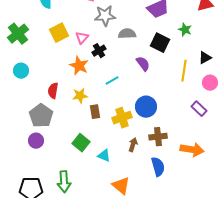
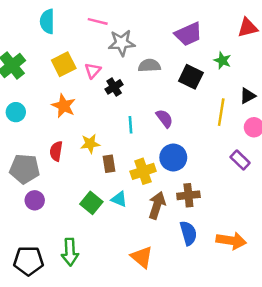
purple semicircle: (143, 64) -> (164, 118), moved
orange star: (79, 66) -> (64, 106), moved
cyan line: (112, 81) -> (130, 125), turned -64
red semicircle: (53, 91) -> (56, 151), moved
gray pentagon: (41, 116) -> (25, 169), moved, turned -30
brown arrow: (133, 145) -> (157, 205), size x1.5
orange arrow: (192, 150) -> (231, 241), moved
cyan triangle: (104, 156) -> (119, 199), moved

